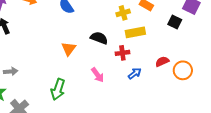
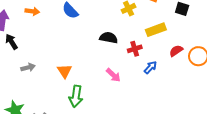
yellow rectangle: (135, 32) -> (156, 30), moved
orange triangle: (69, 49) -> (64, 71), moved
gray arrow: (11, 71) -> (28, 67), moved

